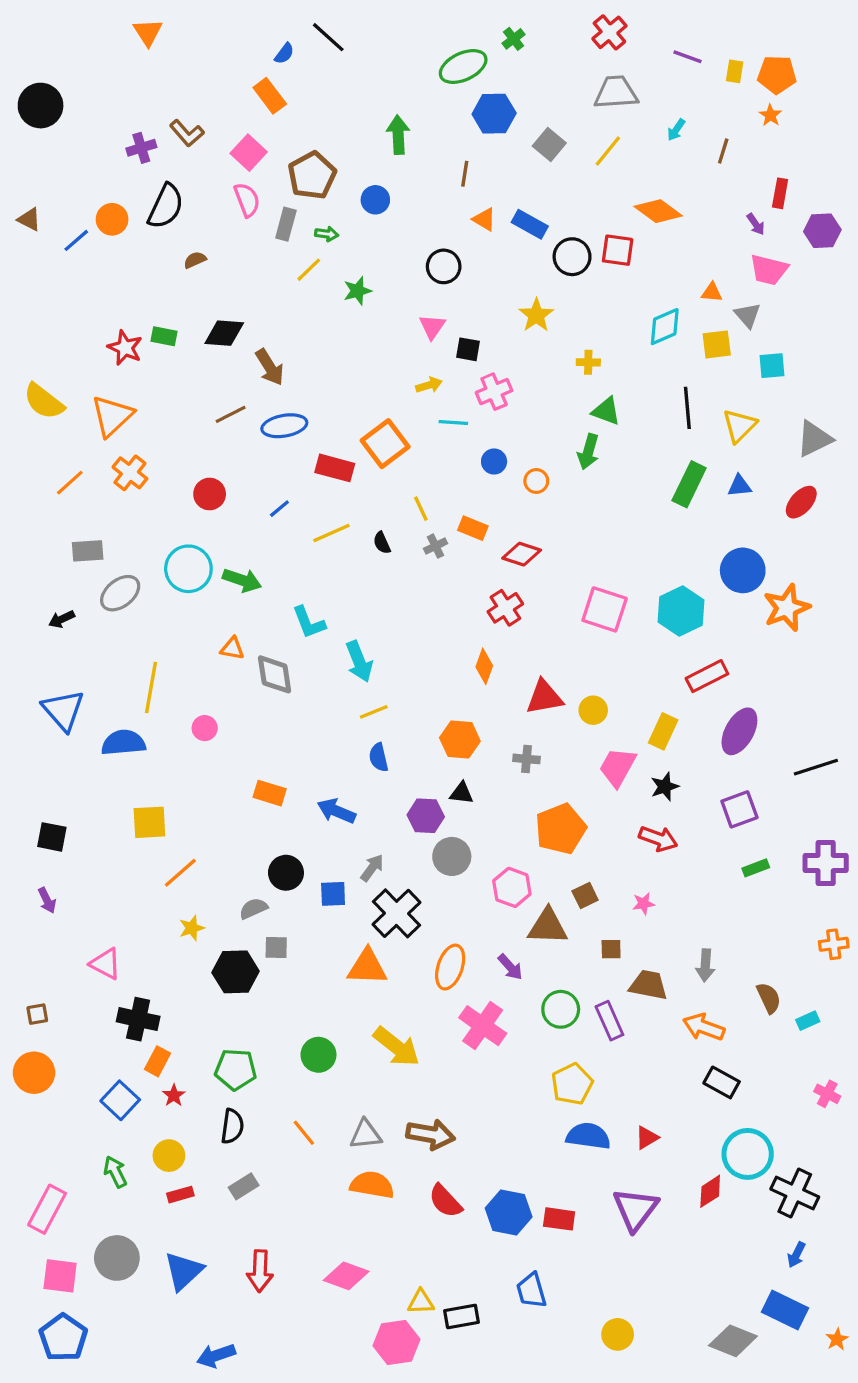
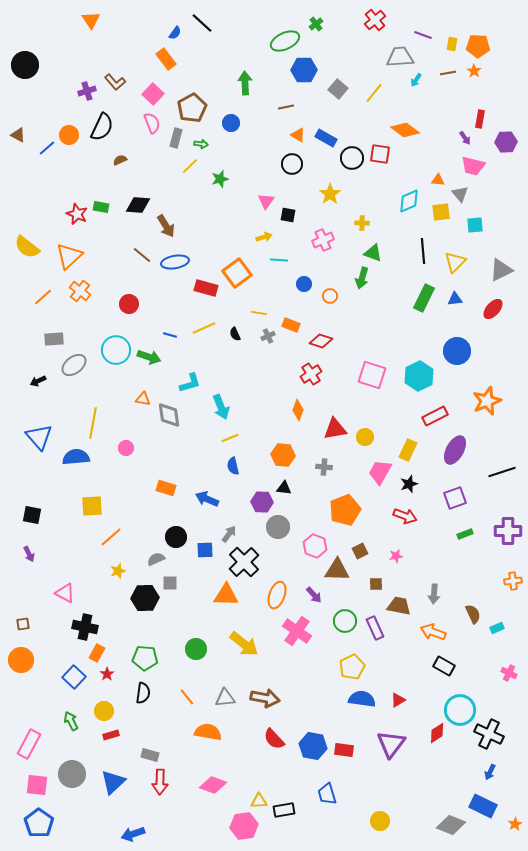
gray trapezoid: (616, 93) -> (400, 57), moved
brown line: (723, 151) -> (448, 73), moved, turned 63
brown line: (465, 174) -> (286, 107), turned 70
black circle: (444, 266) -> (292, 164), moved
pink cross: (494, 392) -> (323, 240), moved
brown line: (231, 414) -> (142, 255), turned 66
blue line: (279, 509) -> (170, 335), moved, turned 56
yellow line: (421, 509) -> (259, 313), turned -56
orange star: (787, 608) -> (487, 401), moved
cyan L-shape: (309, 622) -> (190, 383), turned -85
orange semicircle: (372, 1185) -> (208, 732), moved
gray rectangle: (244, 1186) -> (150, 755), moved, turned 48

